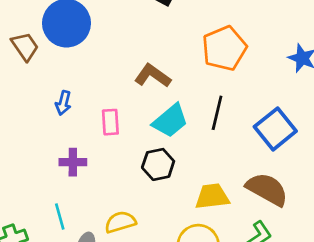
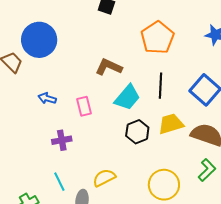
blue arrow: (63, 103) -> (47, 98), turned 102
black hexagon: (158, 164) -> (137, 132), moved
yellow trapezoid: (212, 196) -> (171, 124), moved

